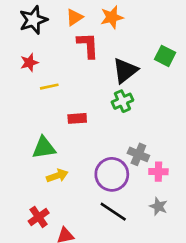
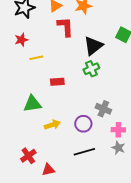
pink cross: (158, 172) -> (118, 130), moved
purple circle: (112, 174) -> (83, 124), size x0.7
yellow arrow: (57, 176) -> (52, 125), moved
black line: (113, 212) -> (84, 152), turned -50

